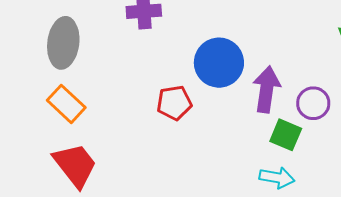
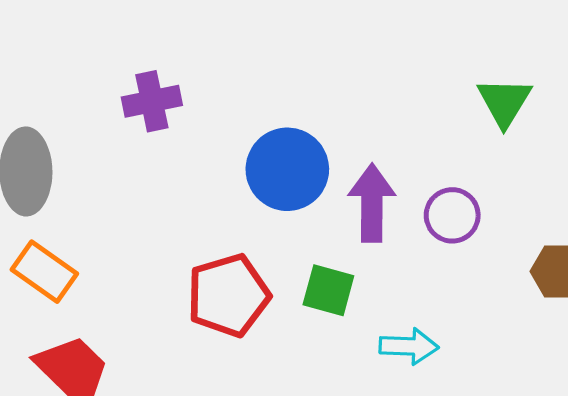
red pentagon: (174, 103) -> (228, 295), moved, size x1.4
green square: (286, 135) -> (328, 290), moved

